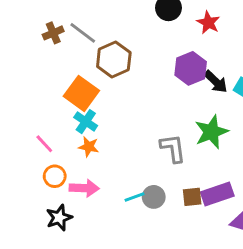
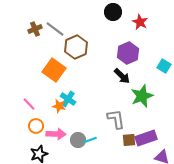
black arrow: (216, 82) -> (122, 76), moved
cyan cross: (86, 122) -> (68, 99), moved
gray L-shape: (173, 148) -> (116, 119), moved
gray circle: (154, 197) -> (78, 140), moved

